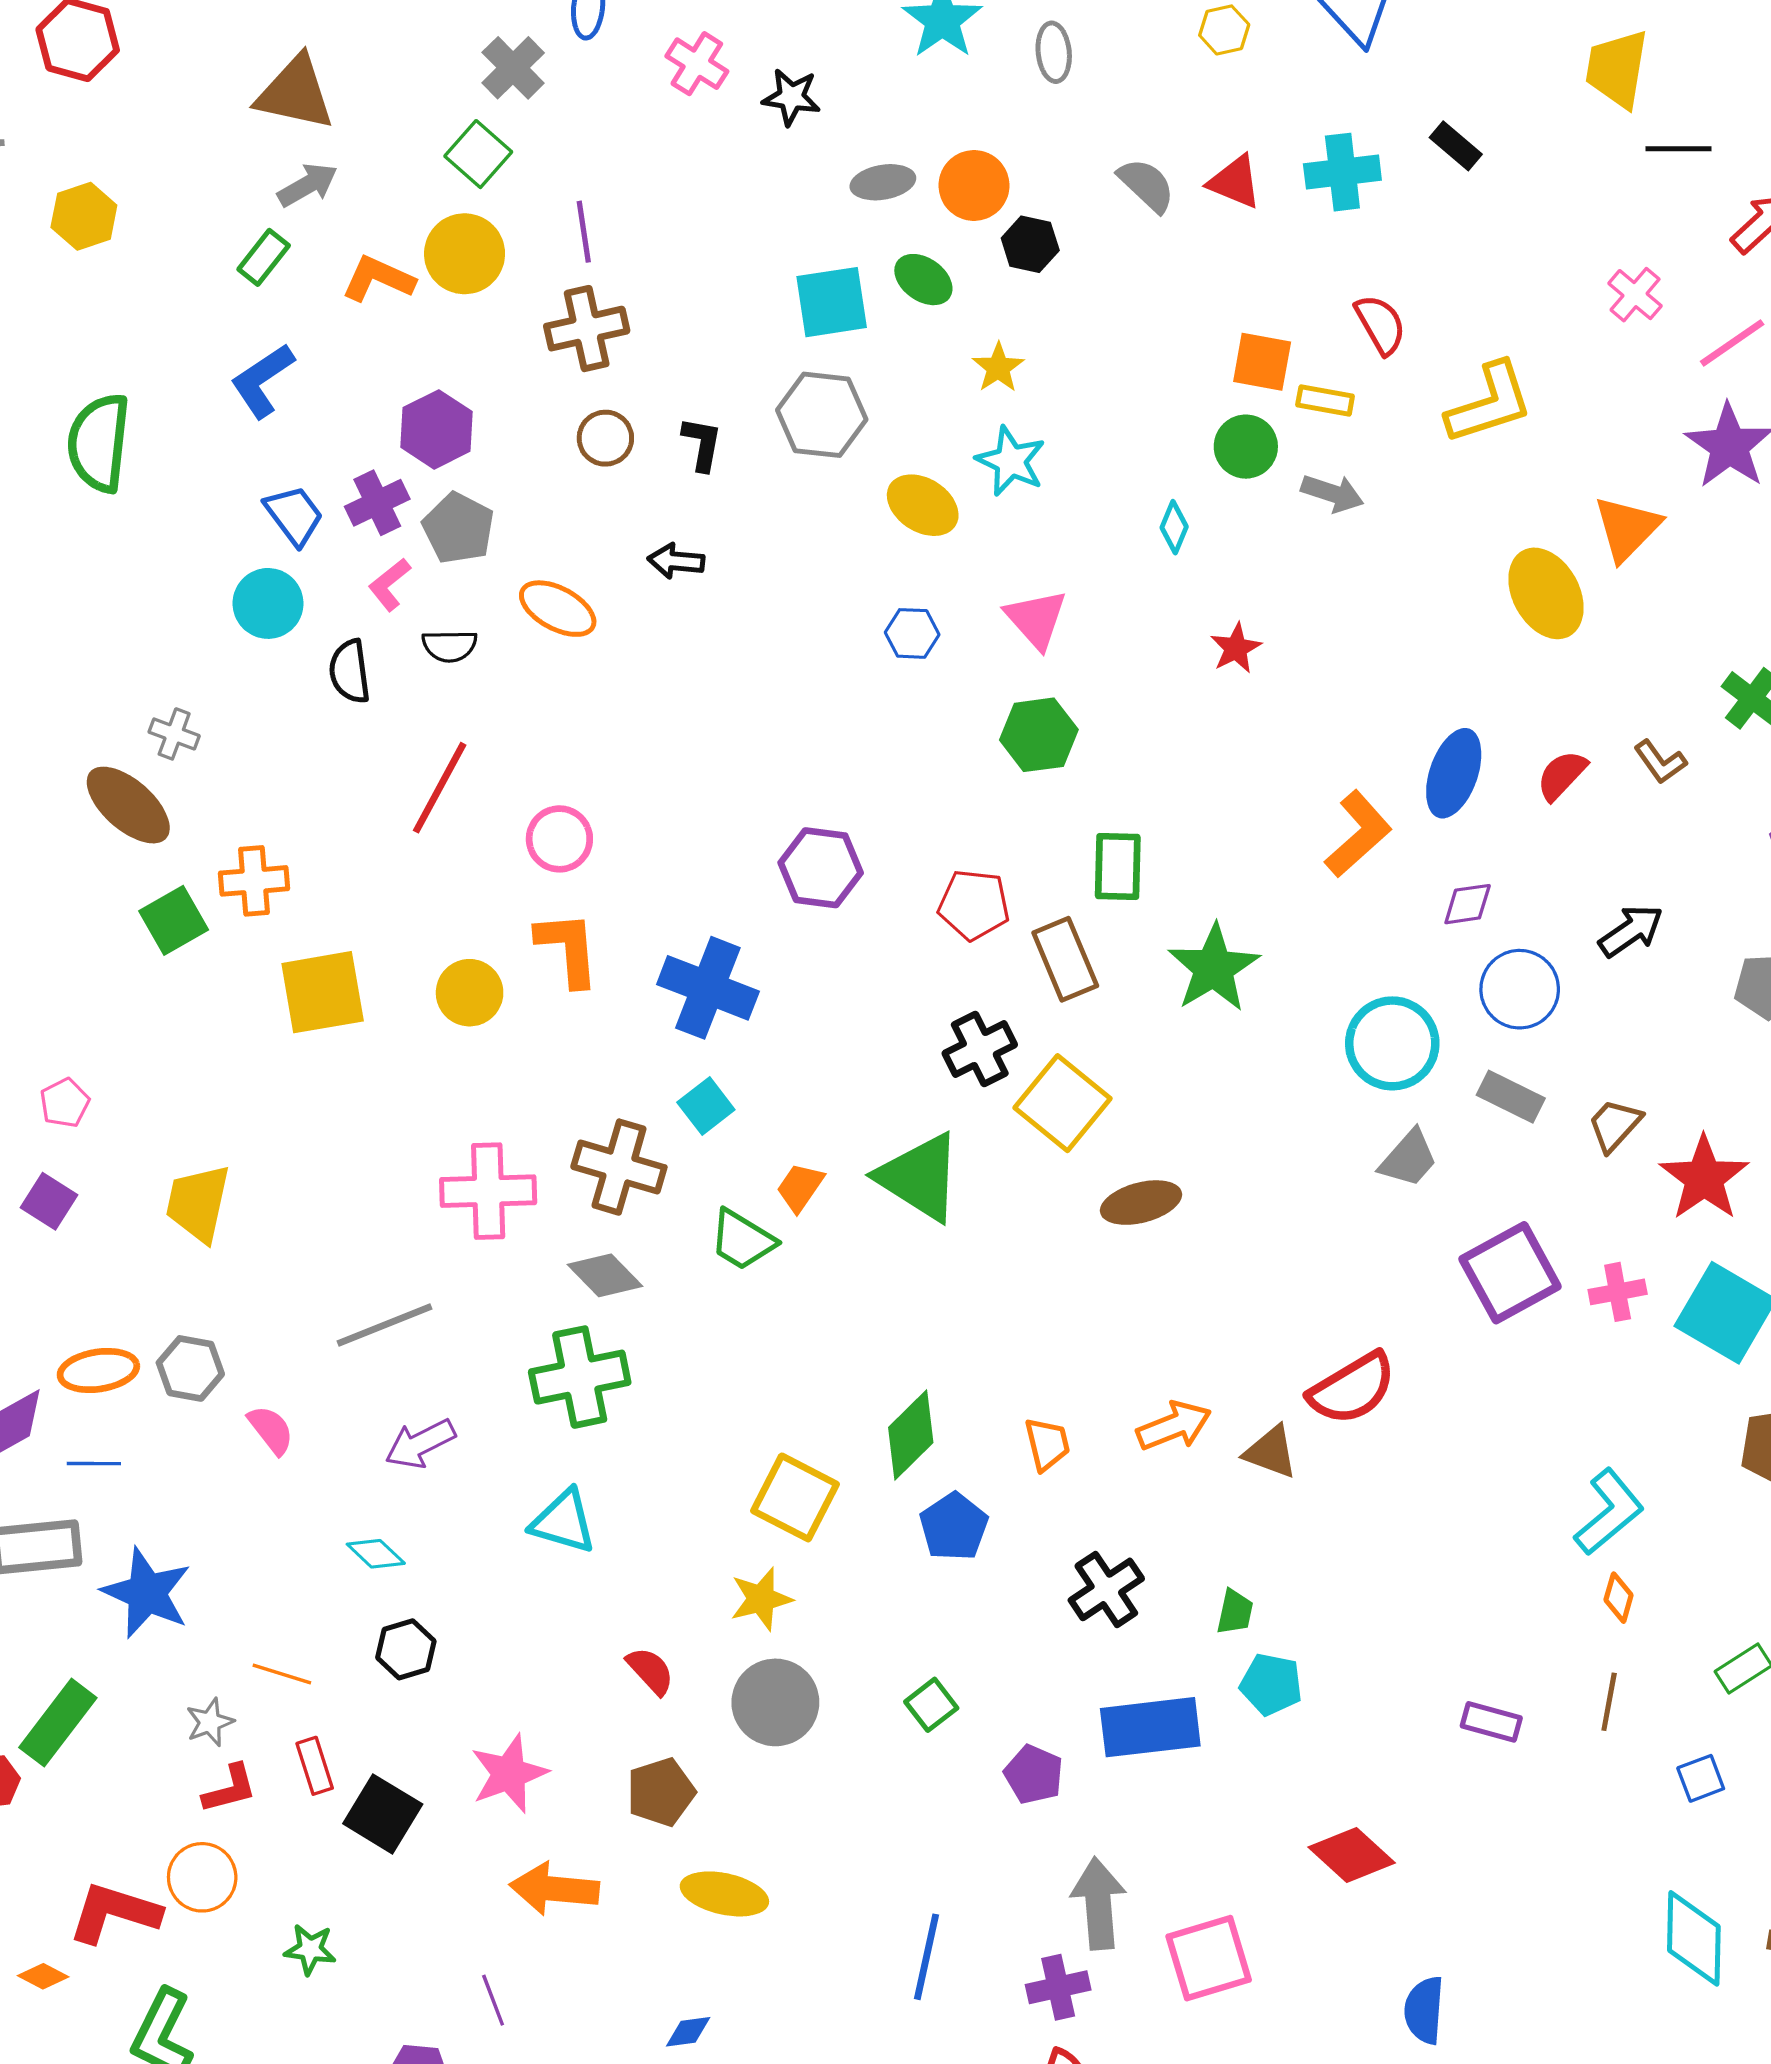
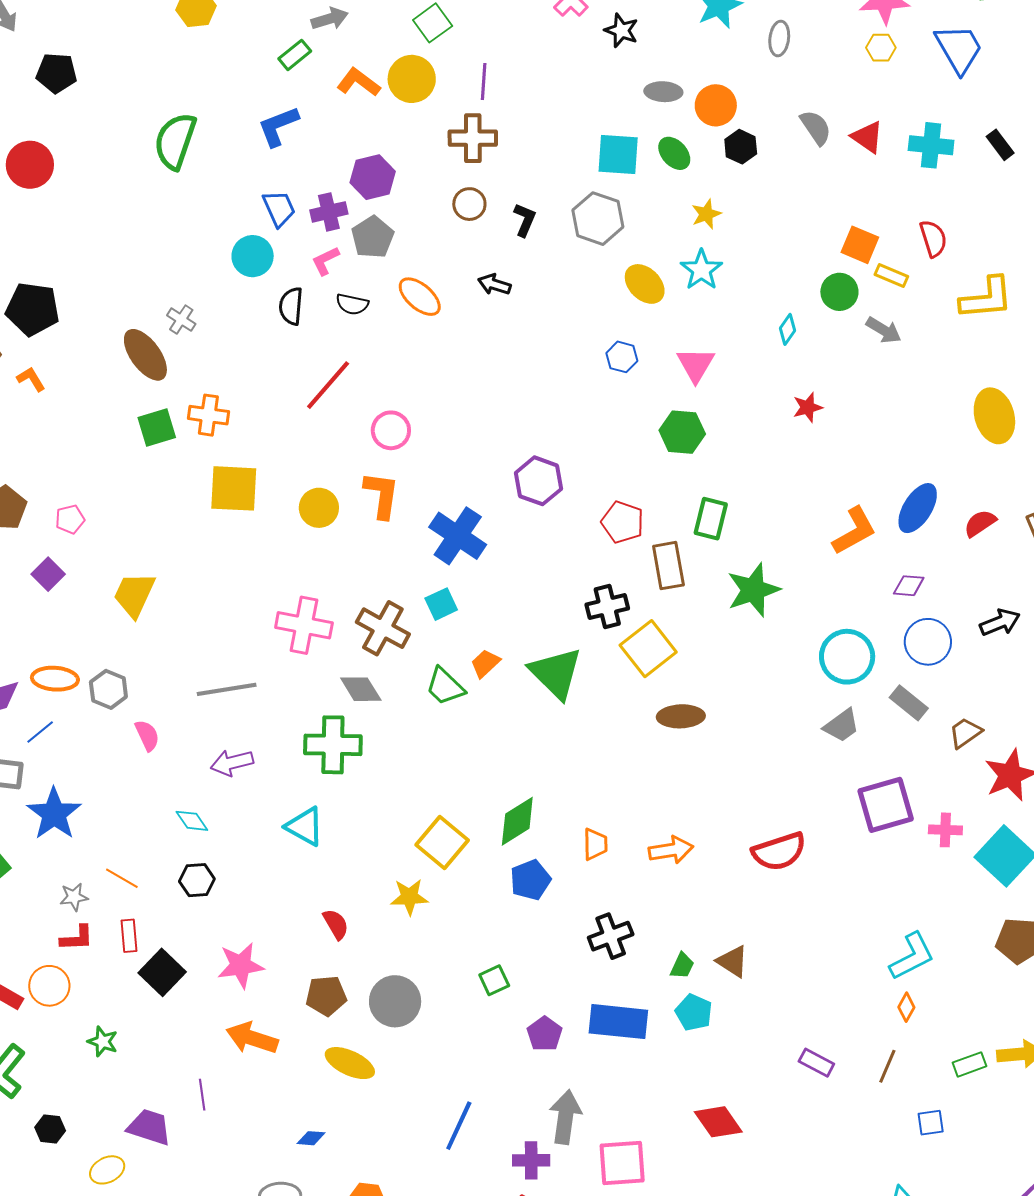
brown triangle: (1271, 1452) -> (732, 961), moved
blue line: (94, 1464) -> (40, 732), turned -52
gray circle: (775, 1702) -> (395, 1001), moved

